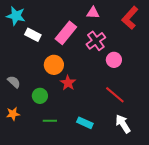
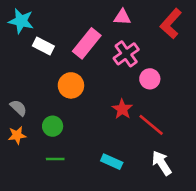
red star: (68, 83) -> (122, 109), moved
orange star: (13, 114) -> (17, 135), moved
green line: (50, 121) -> (55, 159), moved

